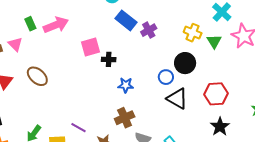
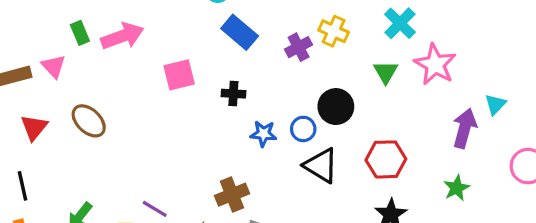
purple cross: (149, 30) -> (299, 47), moved
yellow cross: (193, 33) -> (334, 31), moved
black cross: (109, 59) -> (233, 94), moved
blue star: (126, 85) -> (263, 134), moved

